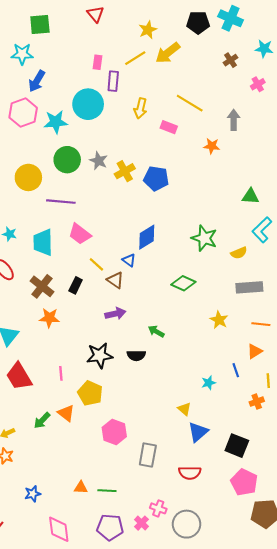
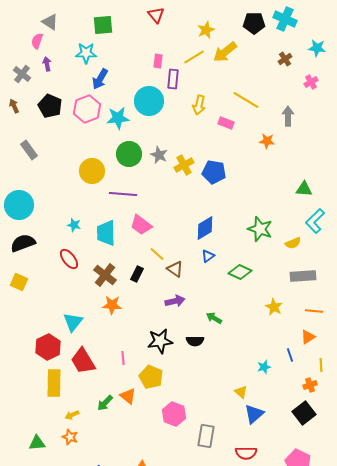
blue triangle: (129, 260) -> (208, 256), moved, turned 48
black square: (237, 446) -> (304, 413), moved, turned 30

